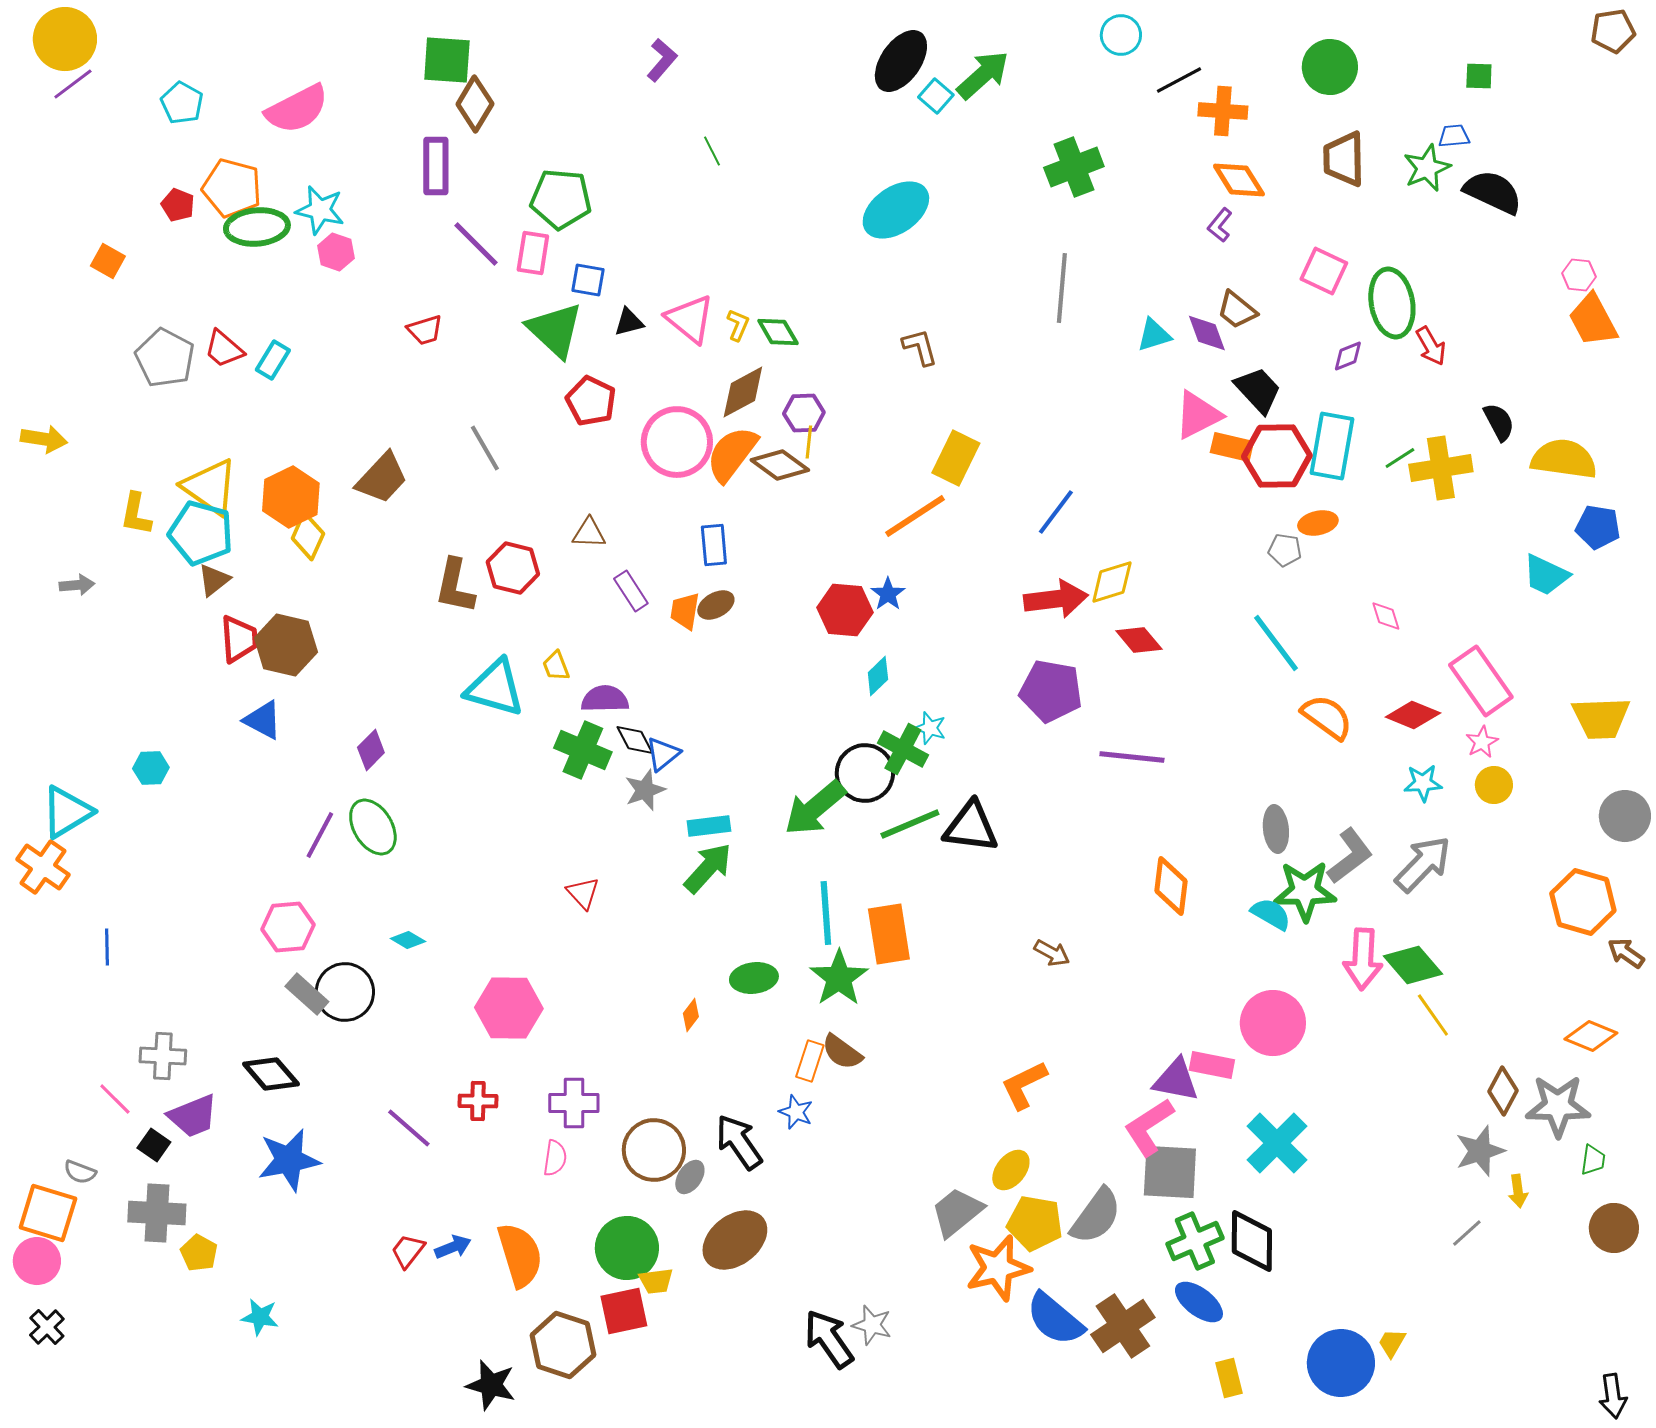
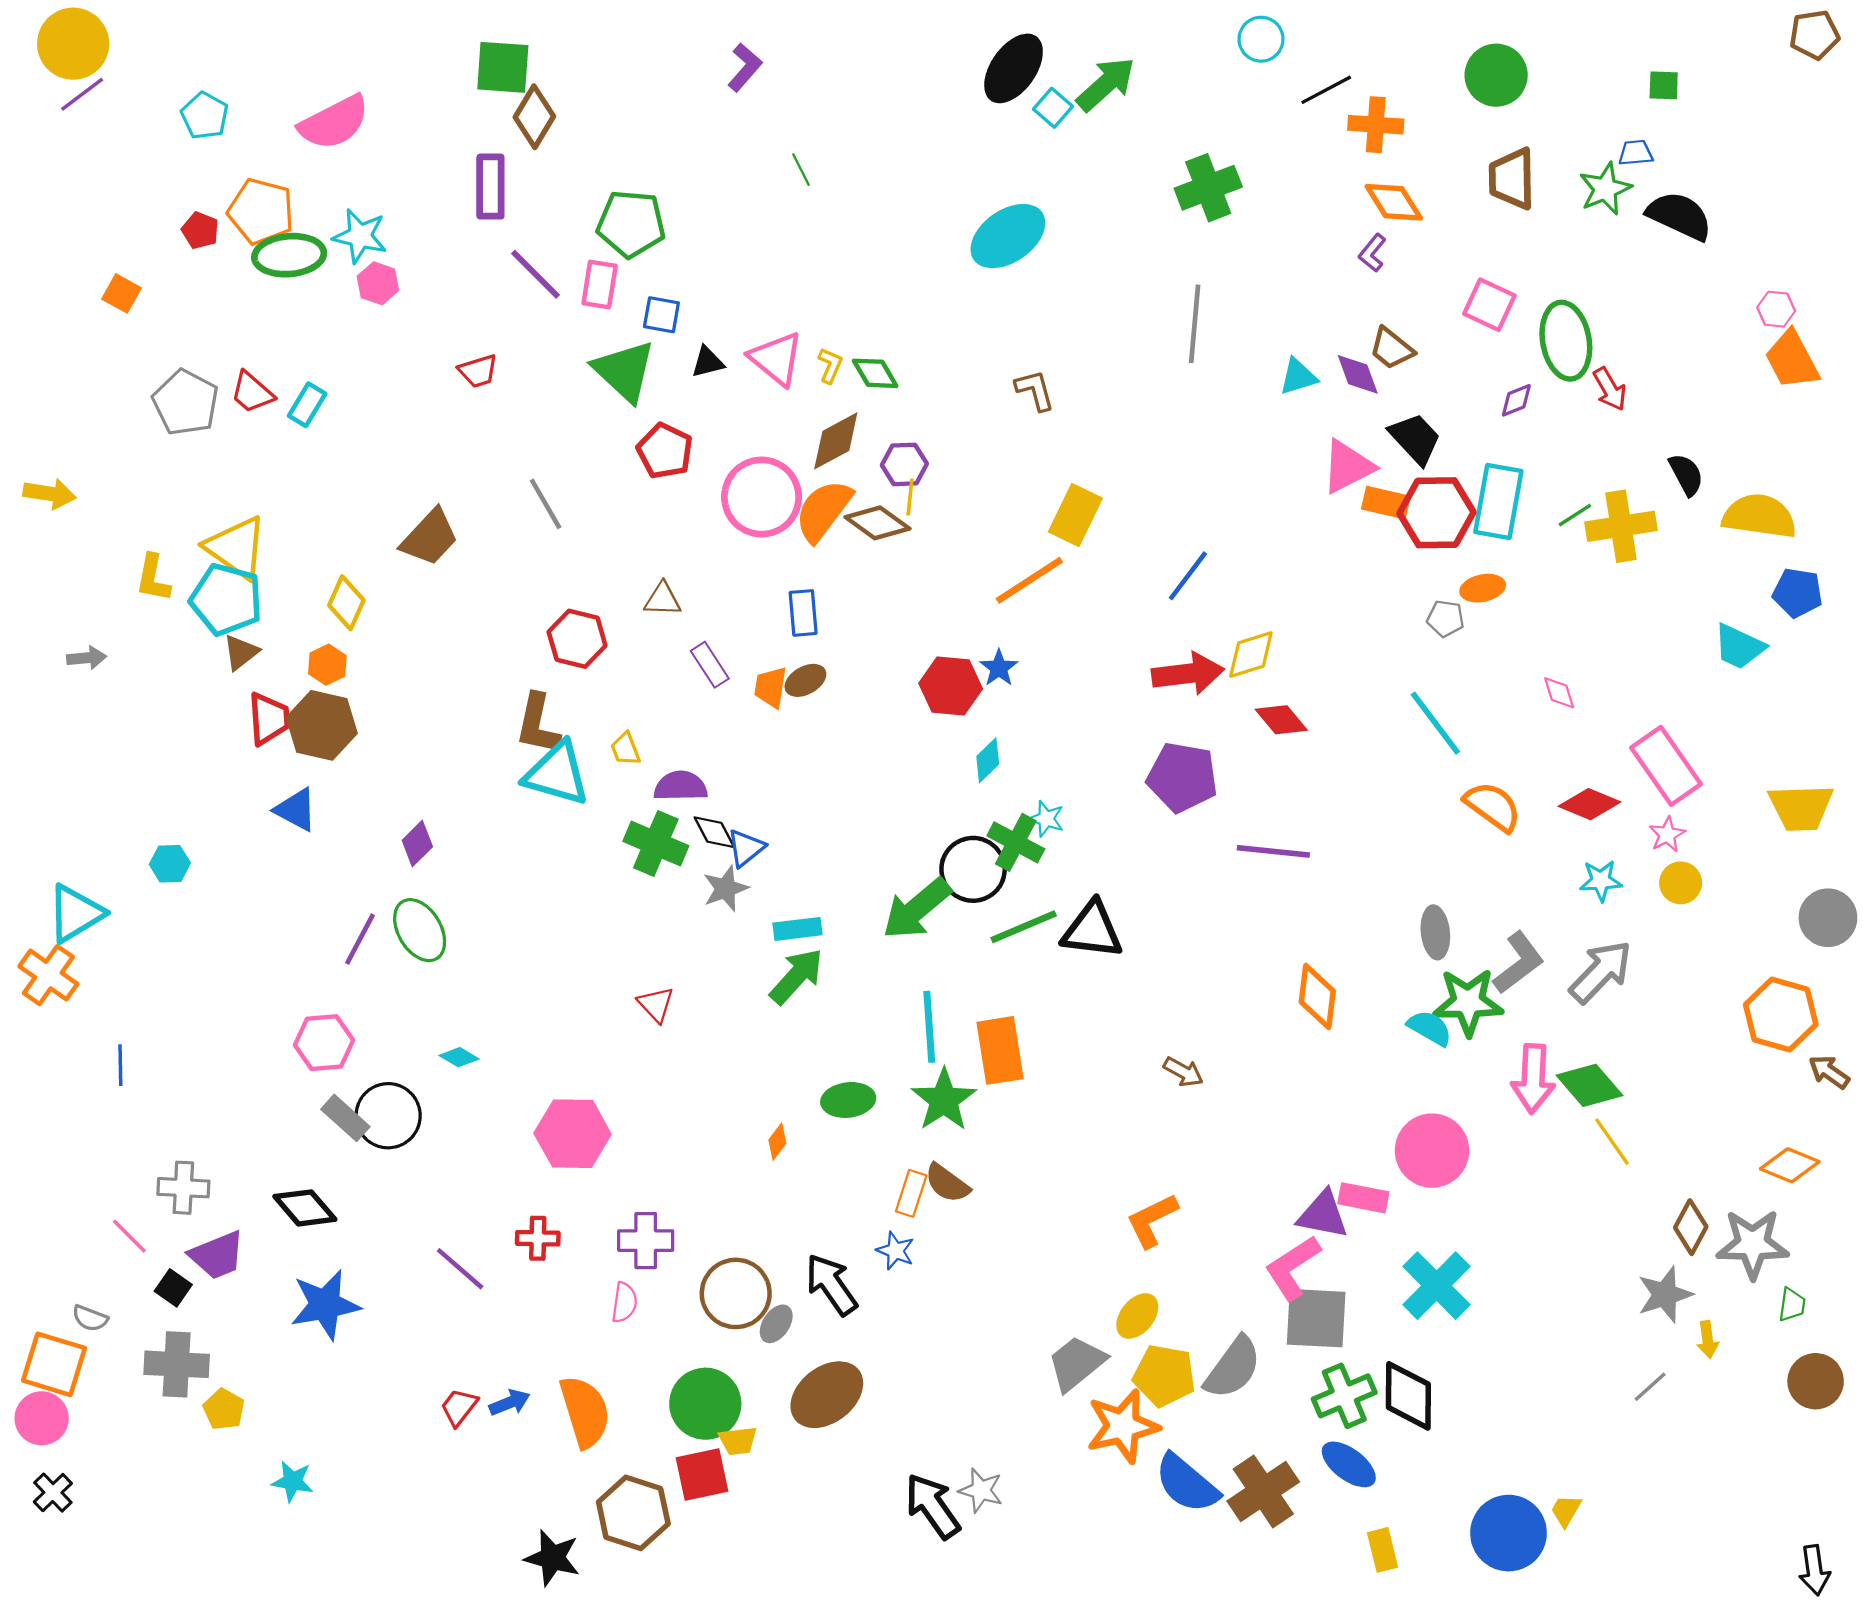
orange hexagon: (291, 497) -> (327, 665), moved, size x0.6
brown L-shape: (455, 586) -> (538, 724), moved

